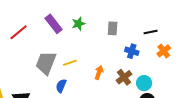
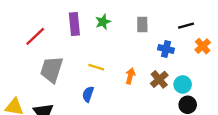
purple rectangle: (54, 24) -> (74, 24), turned 36
gray trapezoid: (46, 63) -> (52, 69), moved
yellow line: (70, 63) -> (96, 67), turned 40

